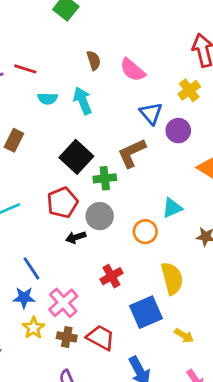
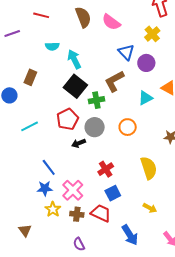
brown semicircle: (94, 60) -> (83, 17), size x1.5
red line: (25, 69) -> (41, 15), moved
cyan arrow: (83, 101) -> (74, 59), moved
cyan triangle: (172, 208) -> (145, 98), moved
orange circle: (145, 232) -> (128, 127), moved
blue square: (146, 312) -> (113, 193), moved, size x0.7
yellow arrow: (184, 336) -> (150, 208), moved

